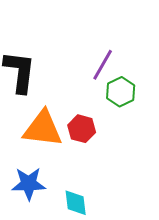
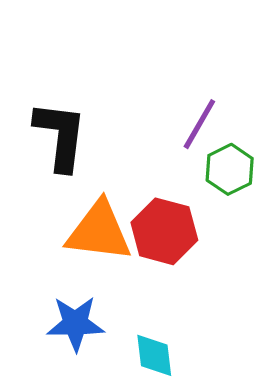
red hexagon: (82, 129) -> (164, 231), size x1.4

